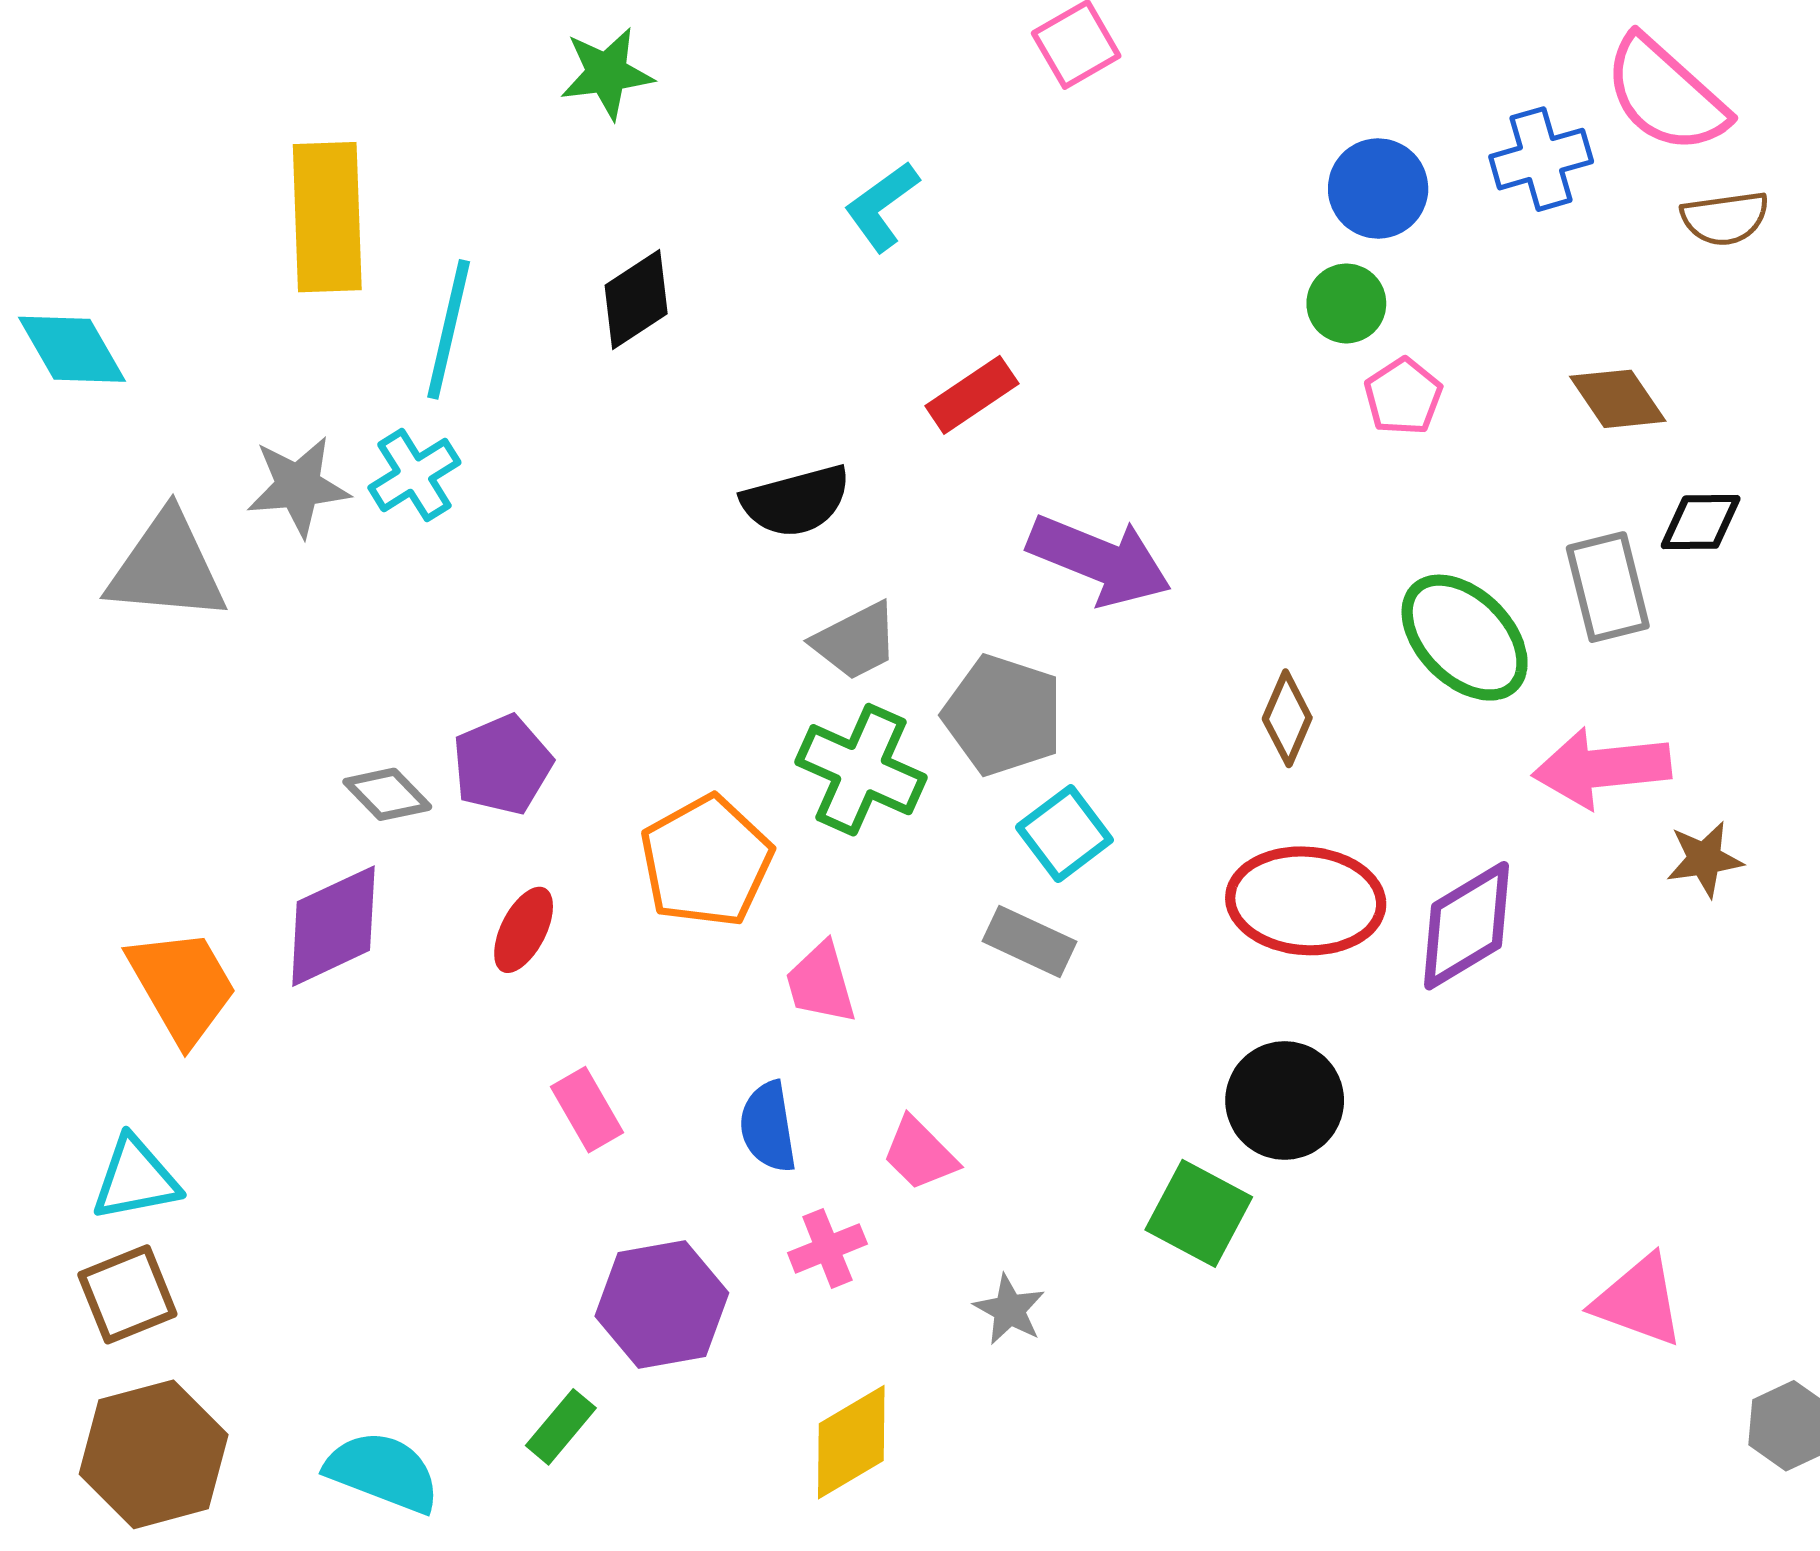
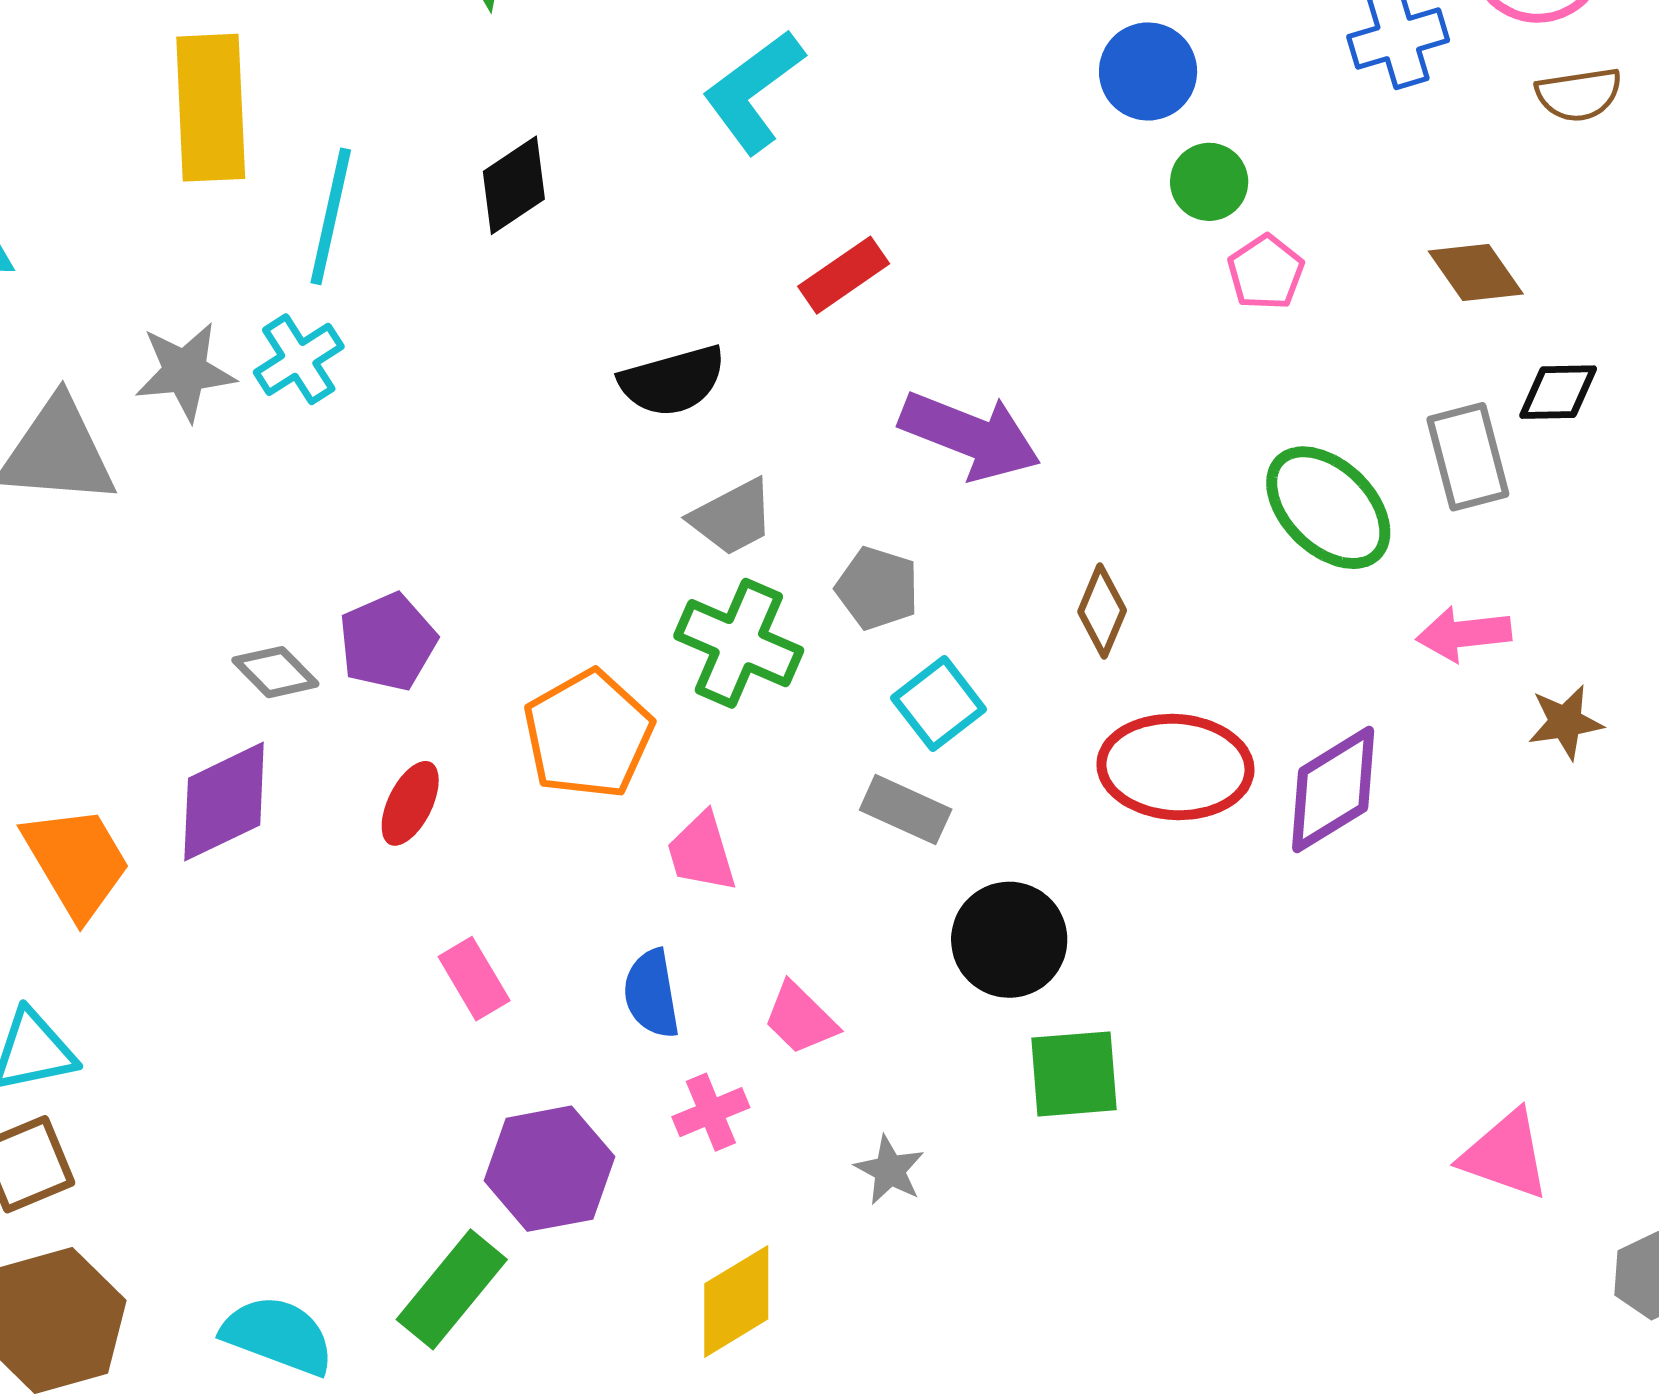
blue circle: (1378, 188) -> (1148, 71), moved
cyan L-shape: (882, 206) -> (753, 92), size x1.4
gray pentagon: (1003, 715) -> (877, 588), size x0.7
brown diamond: (1287, 718) -> (1102, 611), moved
pink arrow: (1602, 768) -> (1464, 634), size x0.7
black circle: (1285, 1100) -> (1009, 940), moved
green square: (1199, 1213) -> (1074, 1074), turned -32
green rectangle: (561, 1427) -> (452, 1289), size x1.6

